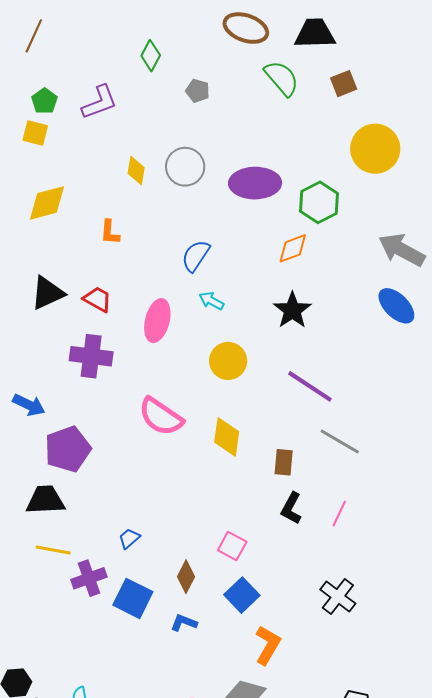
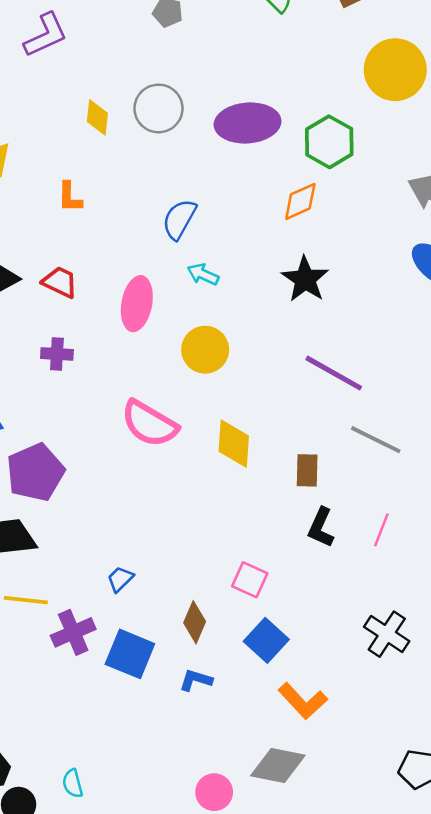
purple cross: (91, 356) -> (57, 354), size x0.6
yellow circle: (228, 361) -> (205, 350), moved
orange L-shape: (268, 645) -> (303, 701), turned 111

